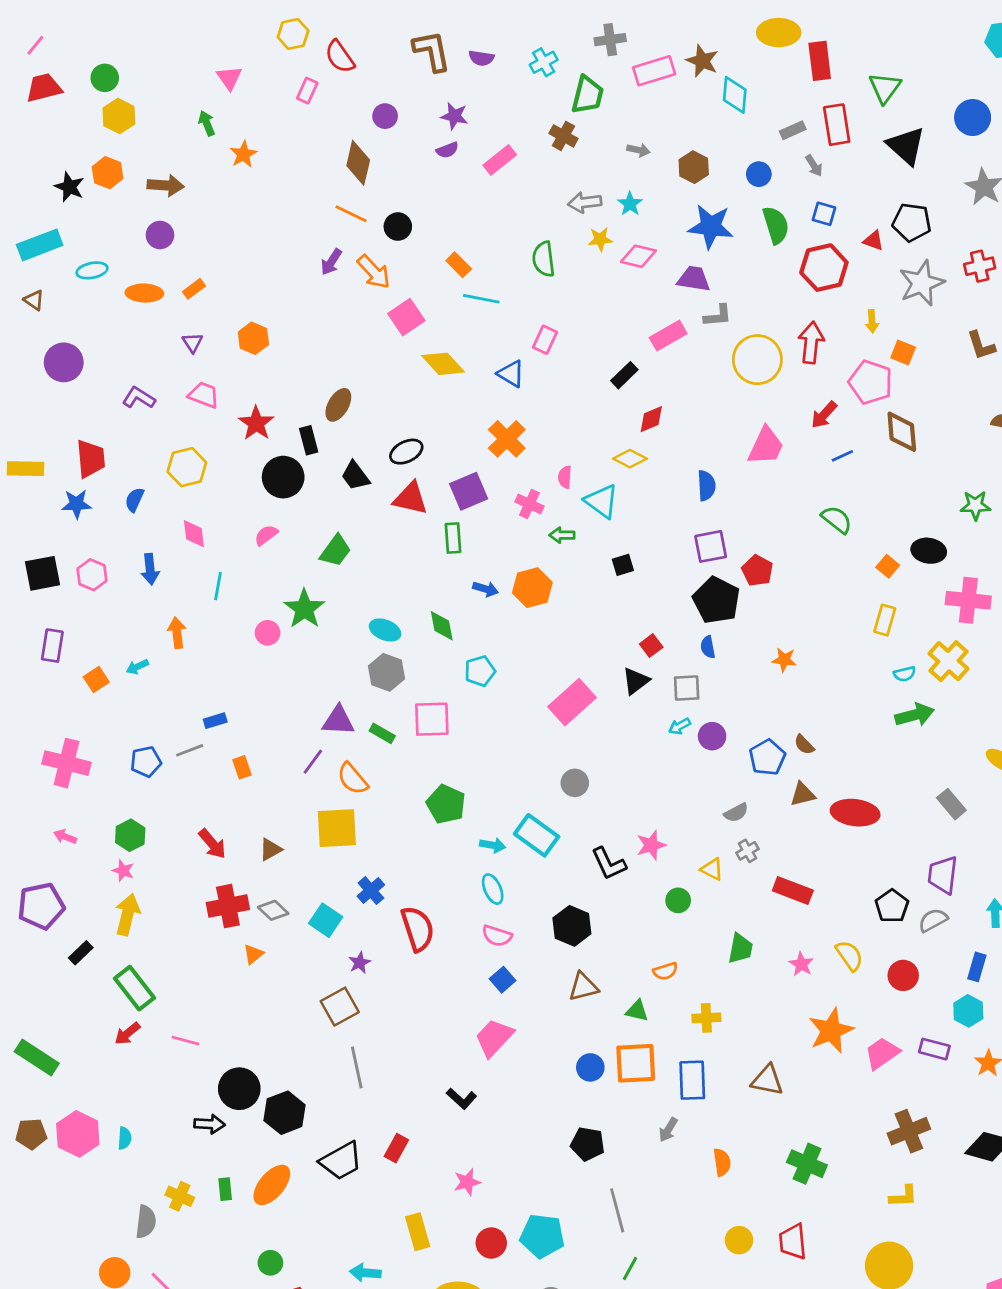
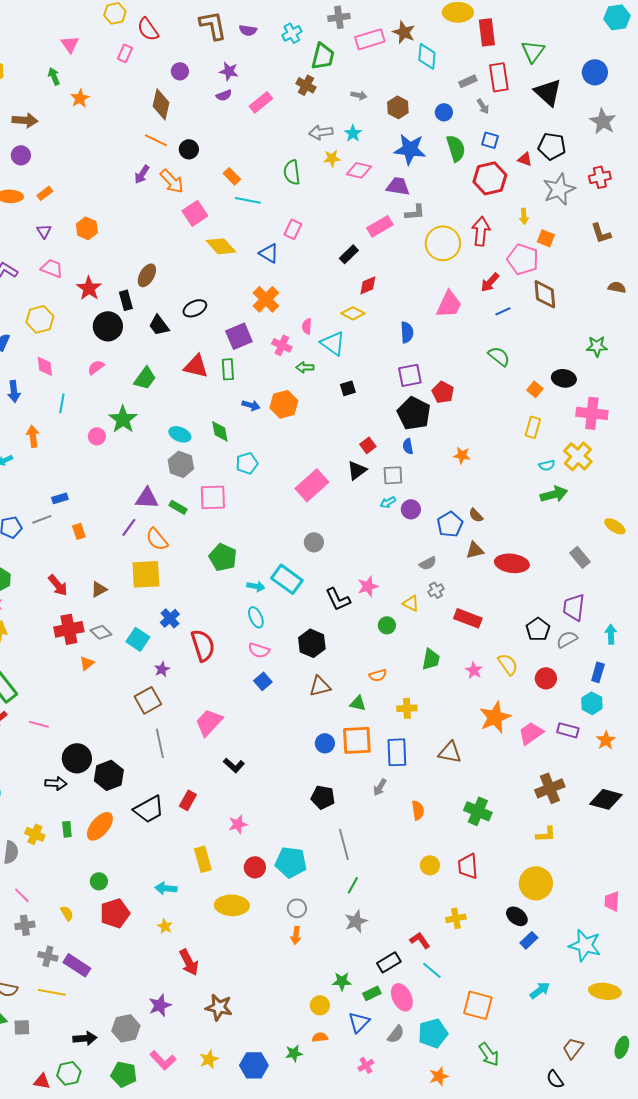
red triangle: (411, 498) -> (196, 366), moved
pink trapezoid: (494, 1038) -> (209, 722), moved

